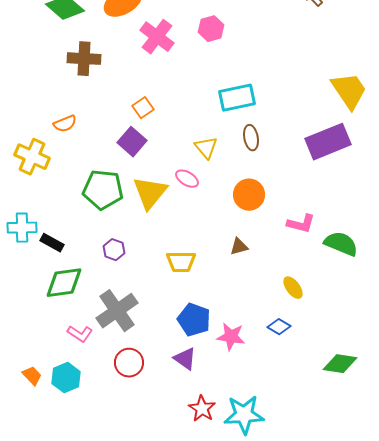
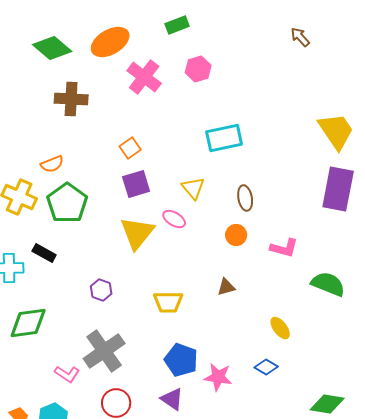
brown ellipse: (251, 138) -> (245, 198), moved
purple square: (132, 142) -> (136, 184), moved, turned 32
purple rectangle: (328, 142) -> (338, 189), moved, turned -57
green pentagon: (103, 190) -> (67, 203), moved, turned 30
orange circle: (249, 195) -> (236, 235), size x0.7
pink L-shape: (301, 224) -> (284, 248), moved
black rectangle: (52, 243) -> (44, 253), moved
green diamond: (64, 283) -> (28, 323), moved

